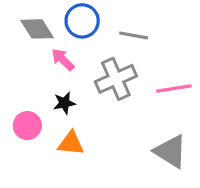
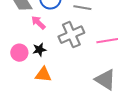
pink circle: (27, 126) -> (19, 53), moved

